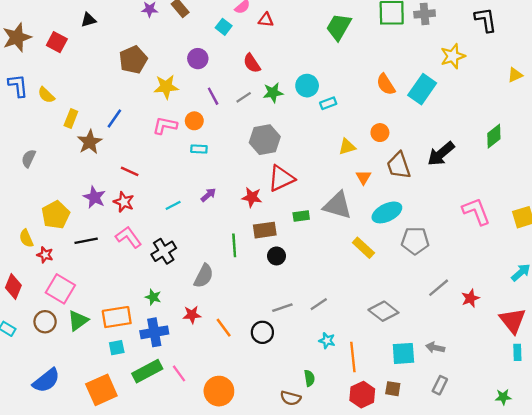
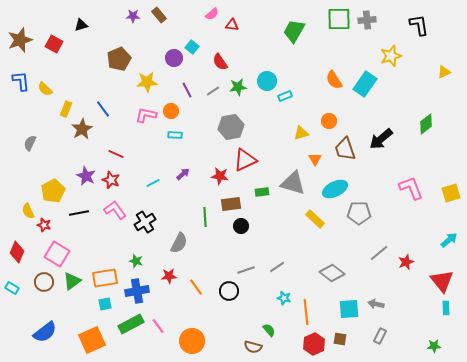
cyan square: (224, 27) -> (192, 47), moved
blue line: (114, 118) -> (103, 109), turned -72
green semicircle: (309, 378) -> (269, 330), turned -32

